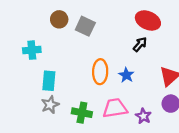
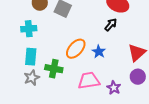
cyan cross: (32, 50) -> (29, 29), moved
orange ellipse: (100, 72) -> (76, 49), turned 40
green cross: (82, 113) -> (54, 69), moved

